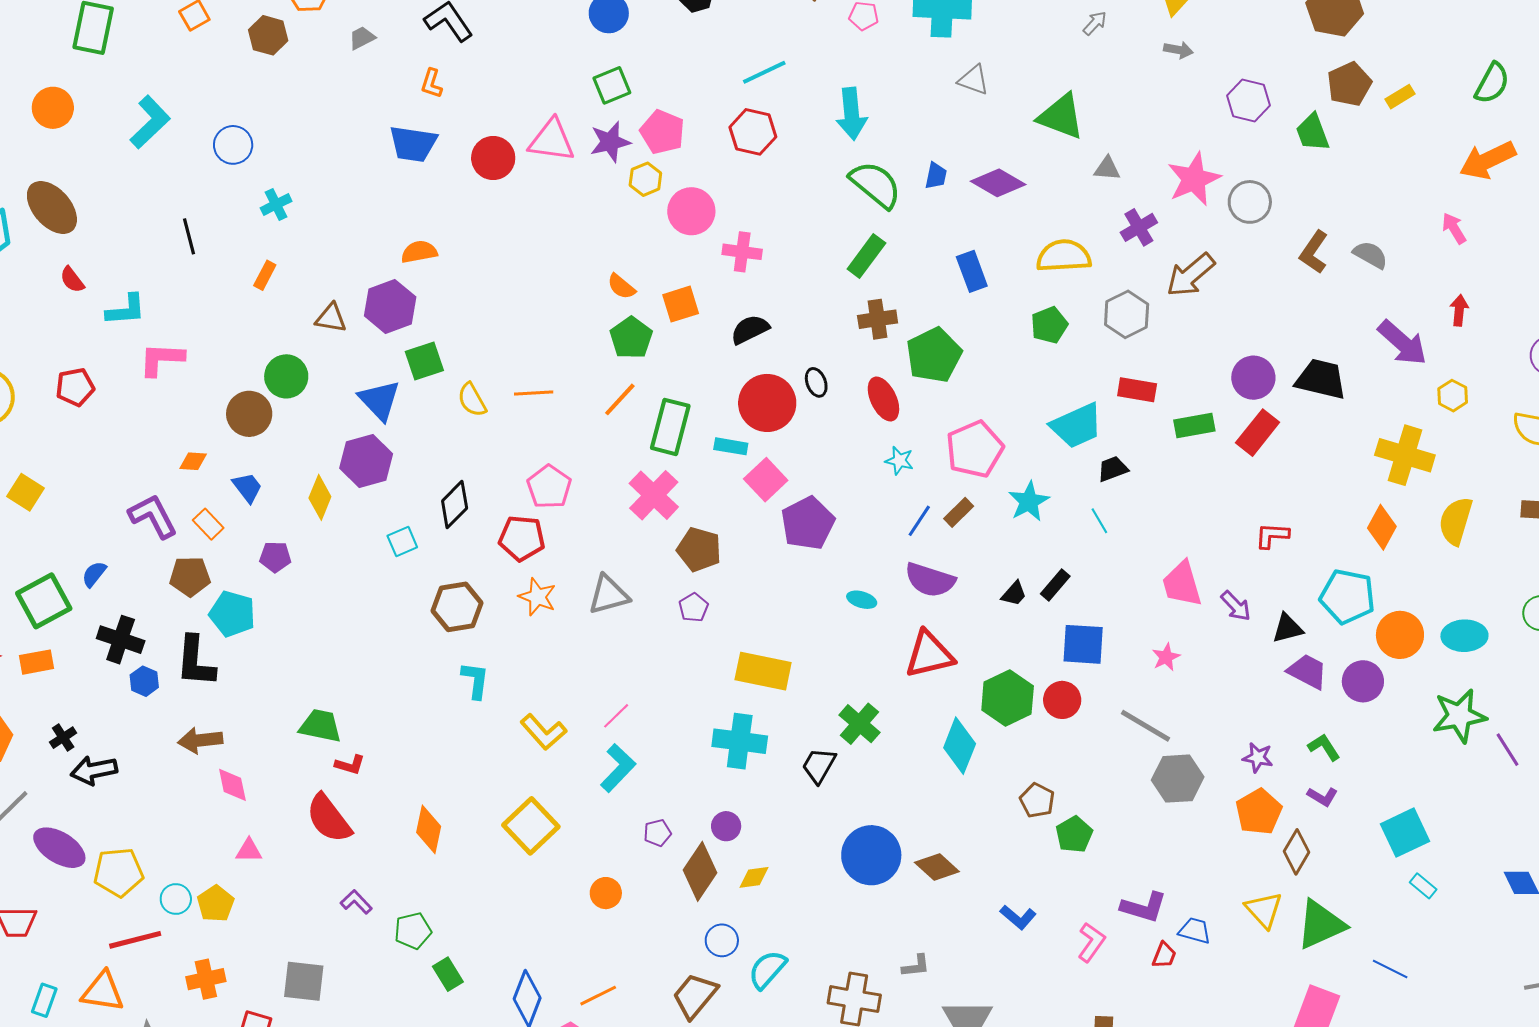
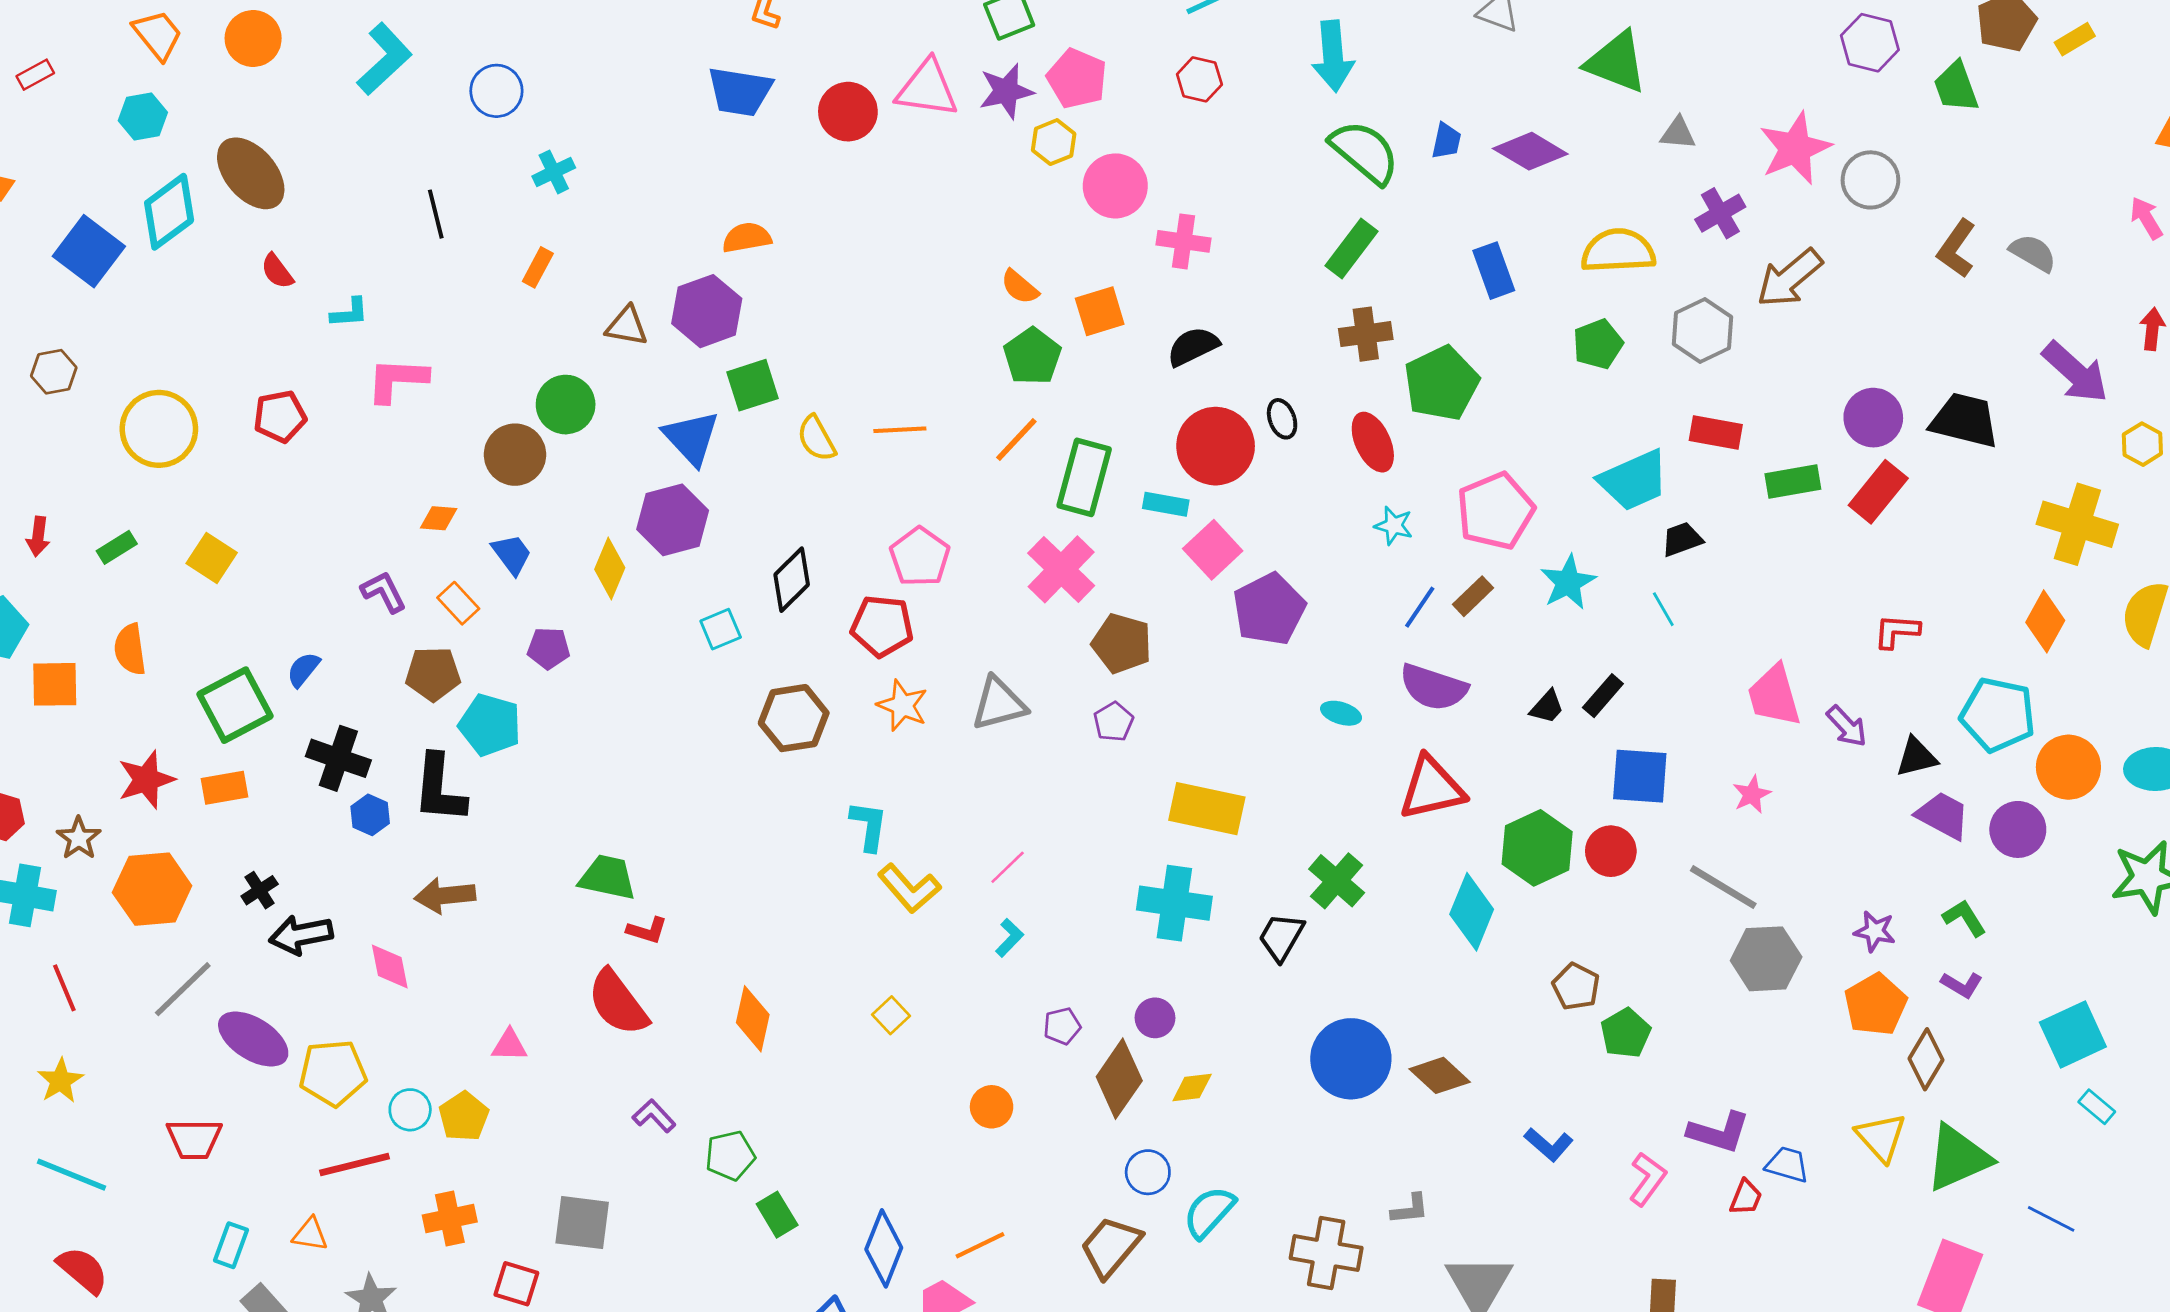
red hexagon: (753, 132) -> (1199, 79), size x0.7
cyan L-shape: (126, 310) -> (349, 313), size x0.7
purple L-shape: (153, 516) -> (384, 592), size x0.7
cyan L-shape: (475, 680) -> (869, 826), moved
cyan L-shape: (618, 768) -> (1009, 938), size x0.6
pink diamond: (232, 785) -> (390, 966), moved
yellow square: (531, 826) -> (891, 1015), size x0.5
orange triangle: (103, 992) -> (310, 1234), size x0.6

